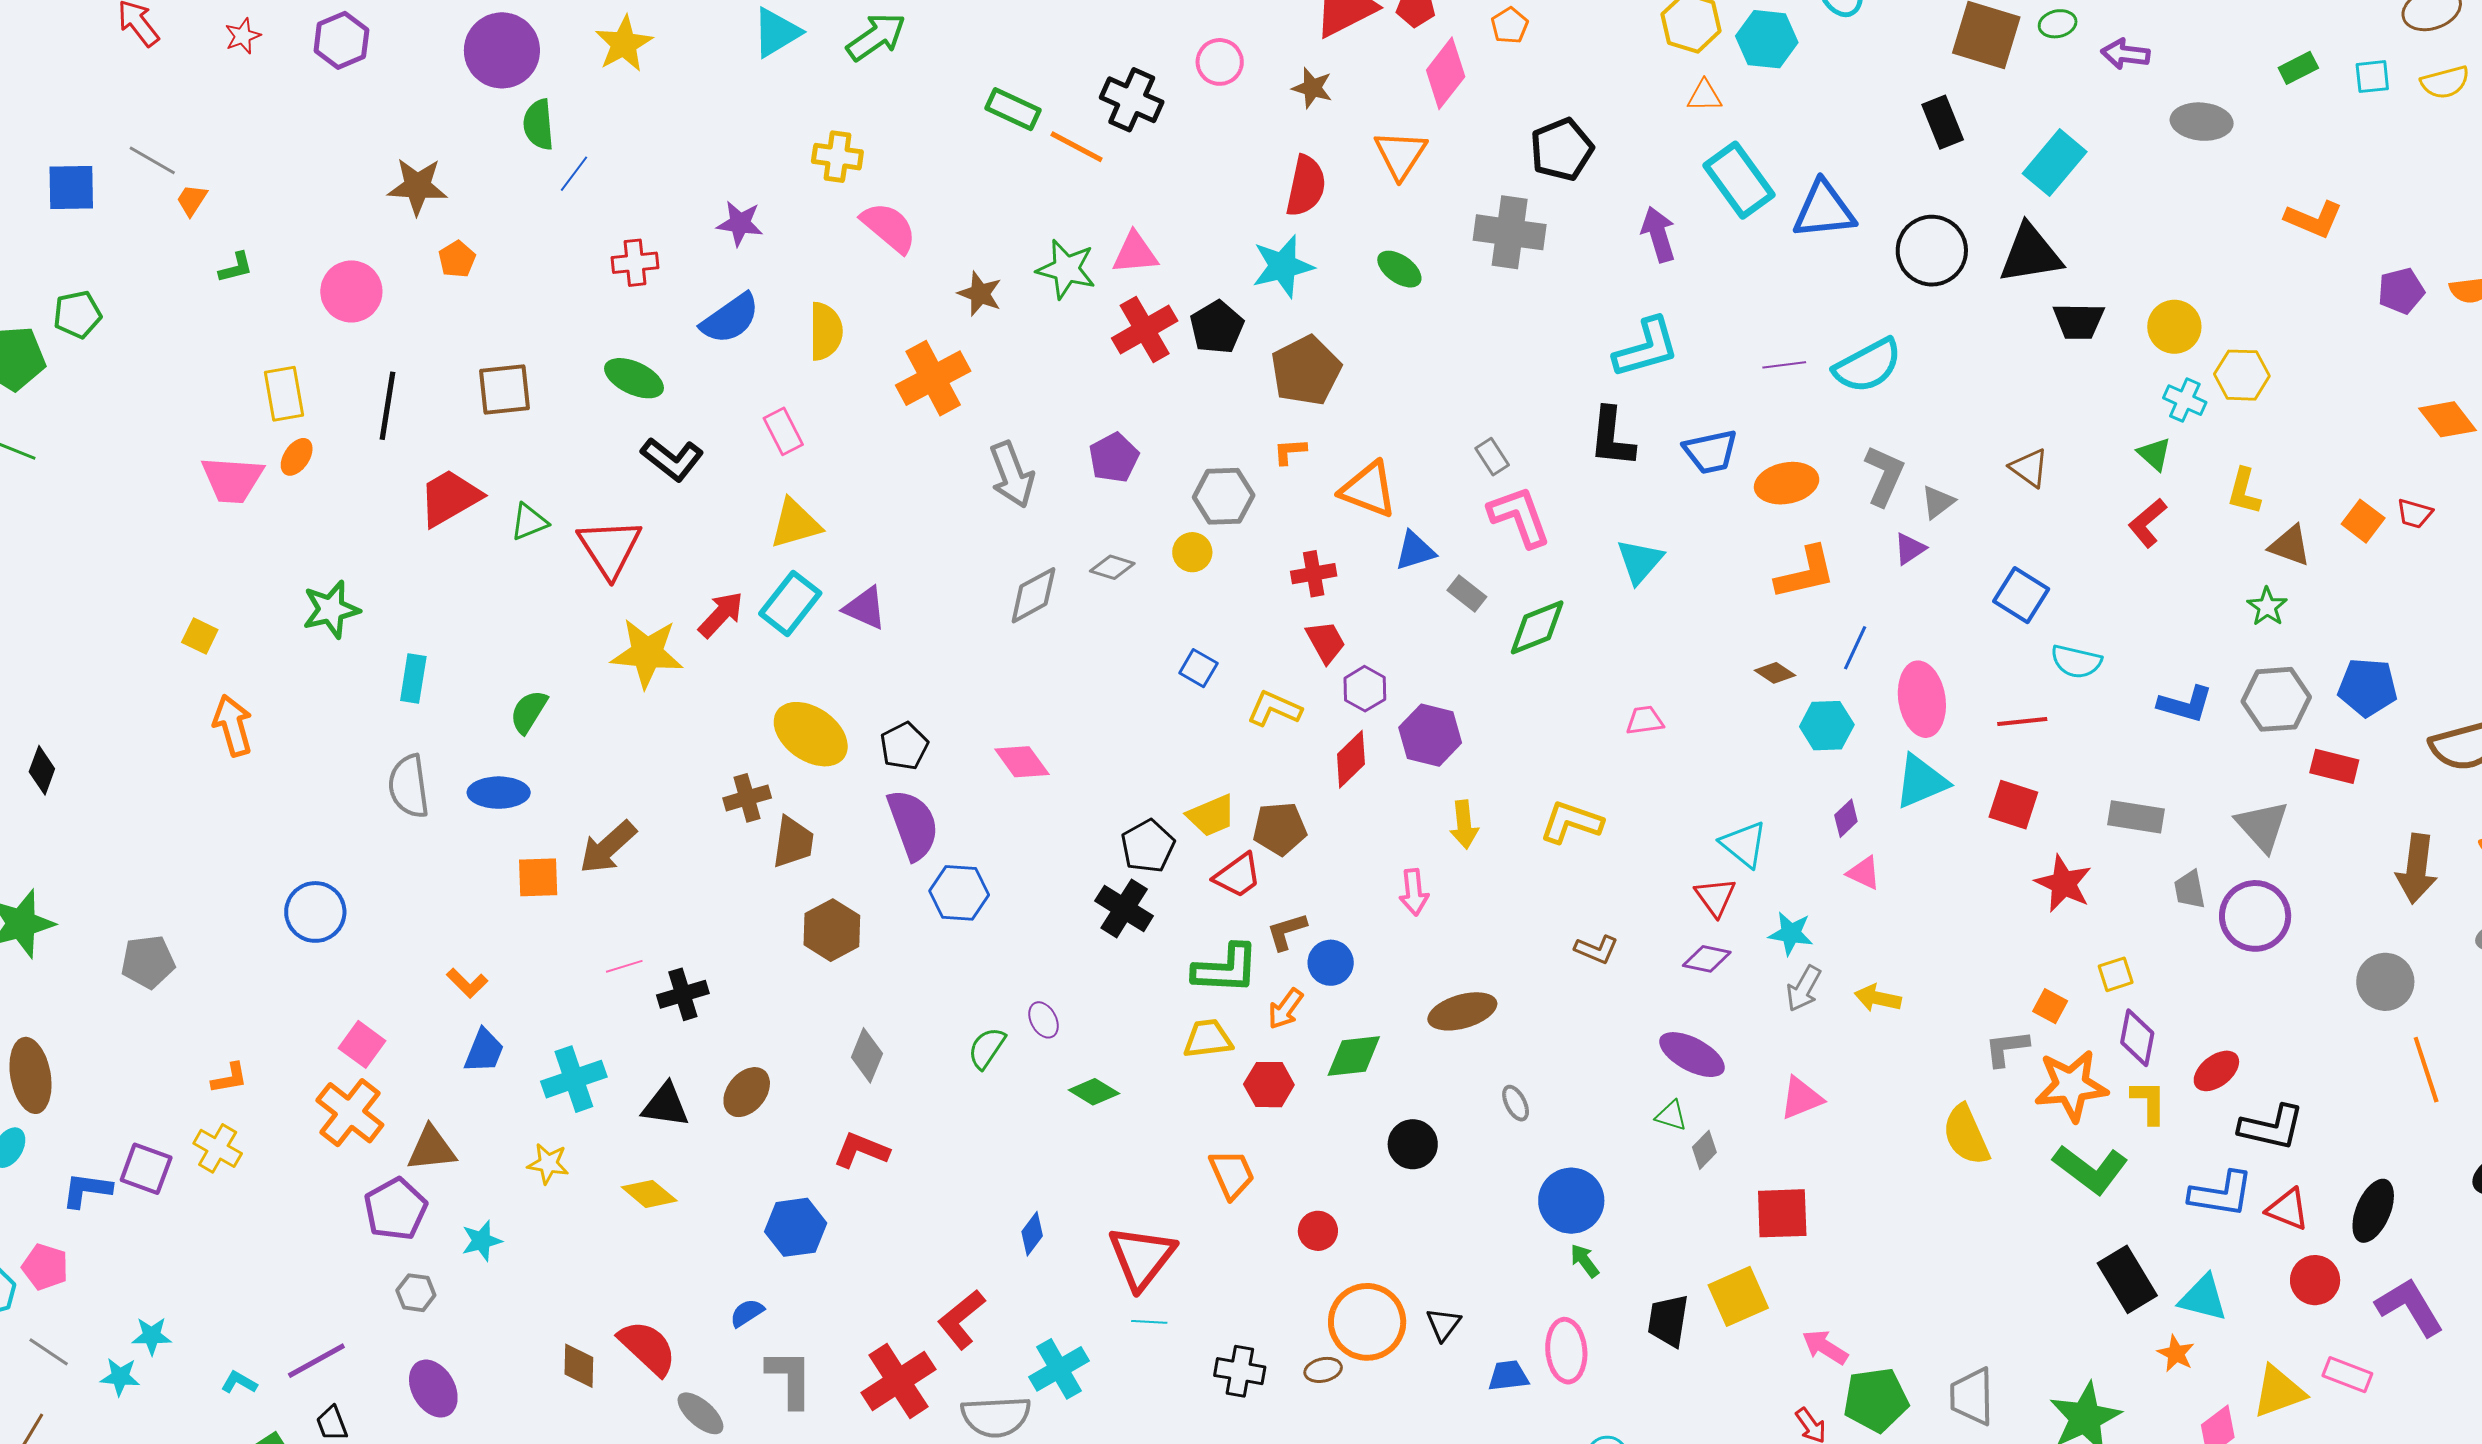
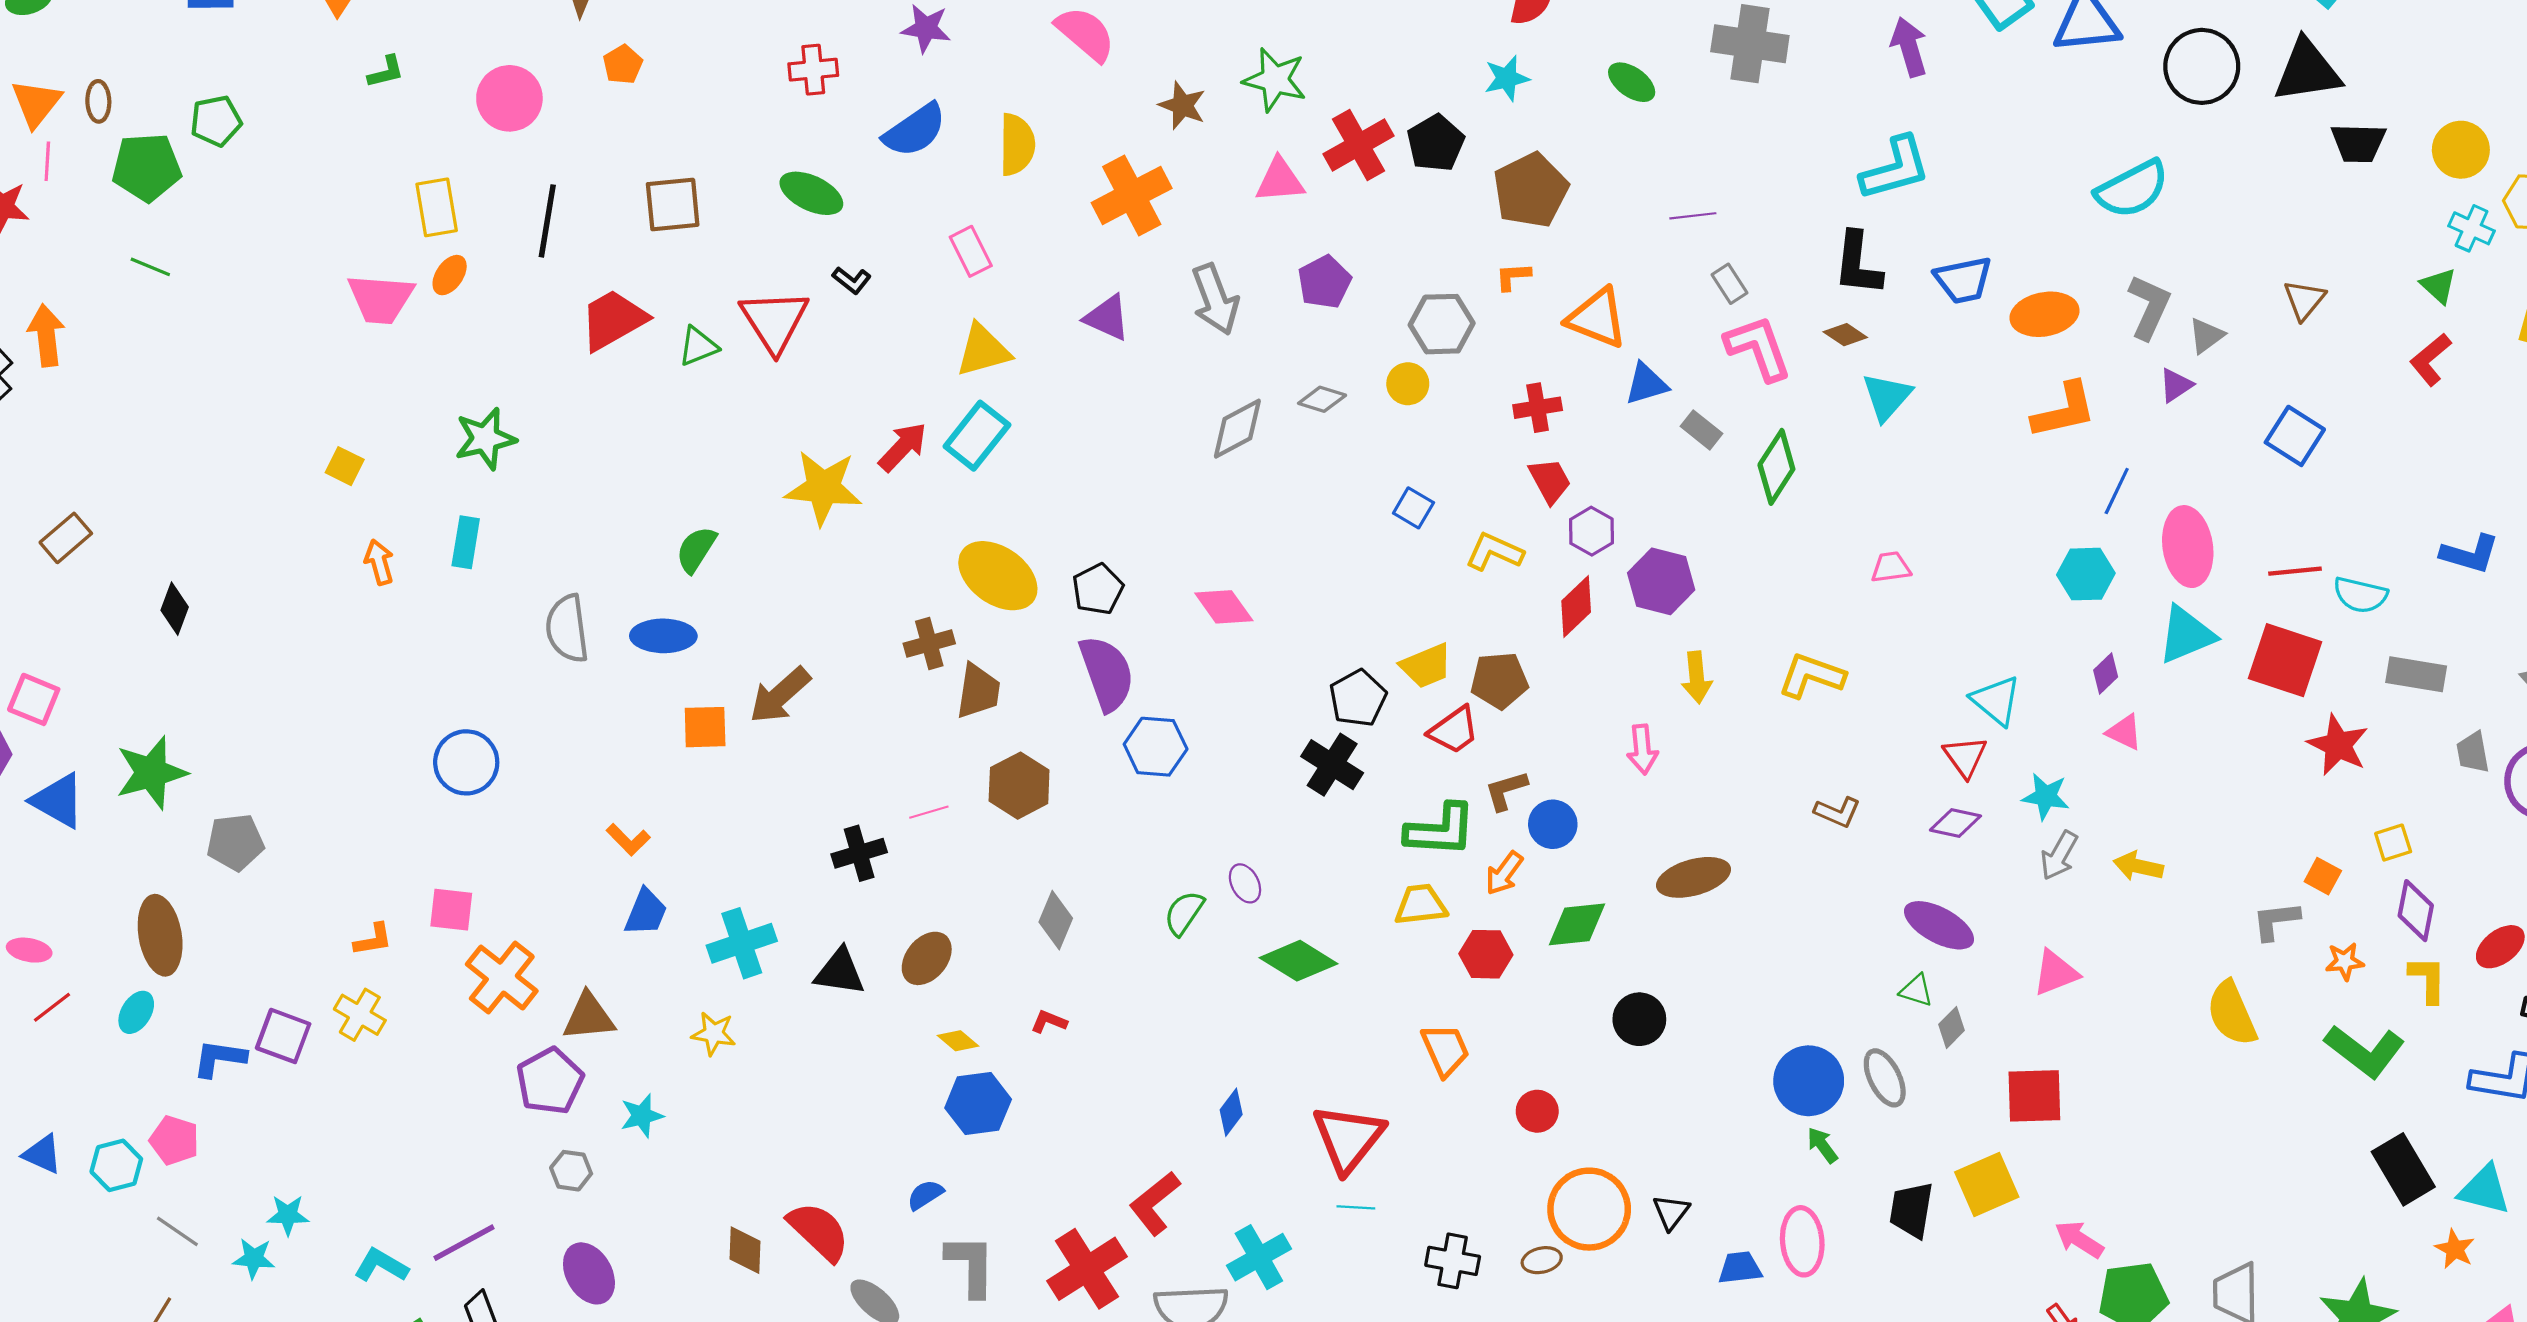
pink triangle: (1135, 253) -> (1280, 180), moved
cyan star: (1283, 266) -> (1507, 78), size x0.7
purple line: (1784, 365) -> (1693, 216), moved
black L-shape: (672, 459) -> (852, 280), size x0.6
brown triangle: (2029, 468) -> (2304, 300), turned 33
red triangle: (610, 548) -> (774, 321), moved
purple triangle: (865, 608) -> (1107, 318), moved
green diamond: (1537, 627) -> (1776, 467), turned -36
cyan semicircle: (2076, 662) -> (2360, 595), moved
brown diamond: (1775, 673) -> (1845, 335), moved
cyan rectangle: (413, 679) -> (466, 542), moved
orange arrow: (233, 725) -> (379, 562), size x0.7
red square: (2013, 805) -> (2285, 660), size x1.4
gray pentagon: (148, 962) -> (235, 842), moved
pink line: (624, 966) -> (929, 812), moved
pink square: (362, 1044) -> (451, 910), moved, turned -30
orange star: (2071, 1086) -> (2345, 961), size x0.5
green diamond: (1094, 1092) -> (1298, 961), size x1.4
gray ellipse: (1516, 1103) -> (1885, 1078), moved, size x1.5
red L-shape: (861, 1150) -> (1049, 1022), size x0.6
yellow diamond: (649, 1194) -> (958, 1041), moved, size x0.7
cyan L-shape: (239, 1382) -> (381, 1265), size x1.4

